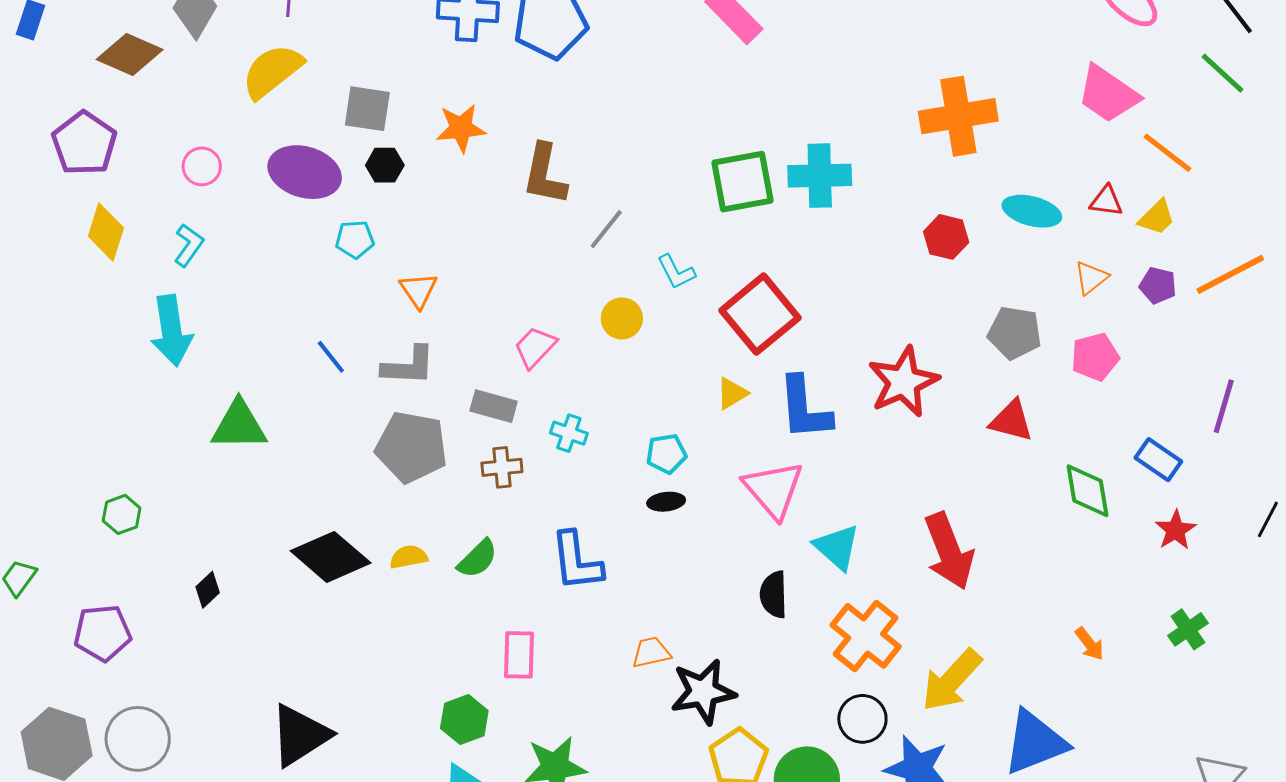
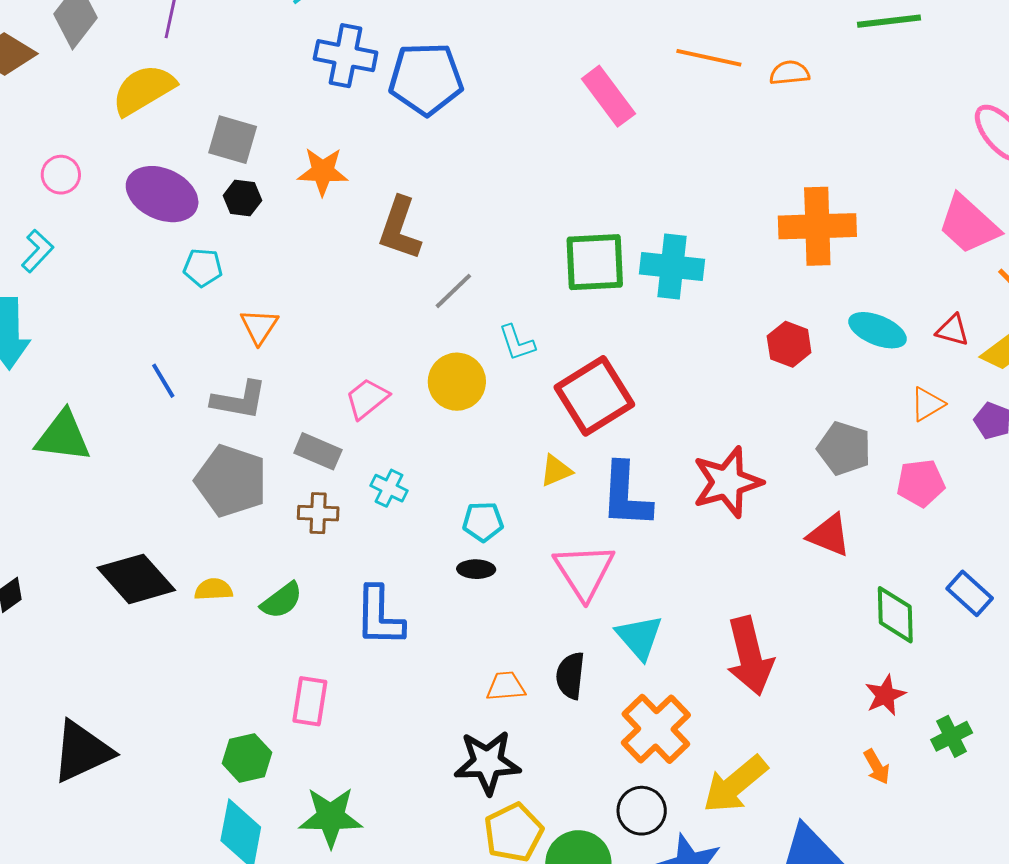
yellow circle: (622, 318) -> (457, 382), size x1.4
red star: (1176, 530) -> (885, 695), moved
green cross: (1188, 629) -> (952, 736), moved
orange trapezoid: (651, 652) -> (506, 686), moved

